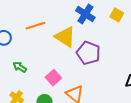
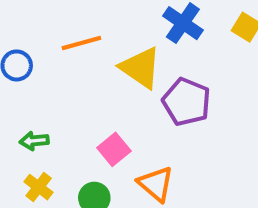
green arrow: (20, 67) -> (34, 141), moved, turned -40

